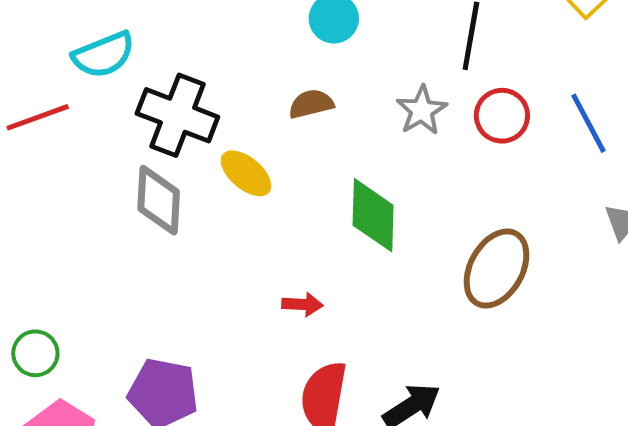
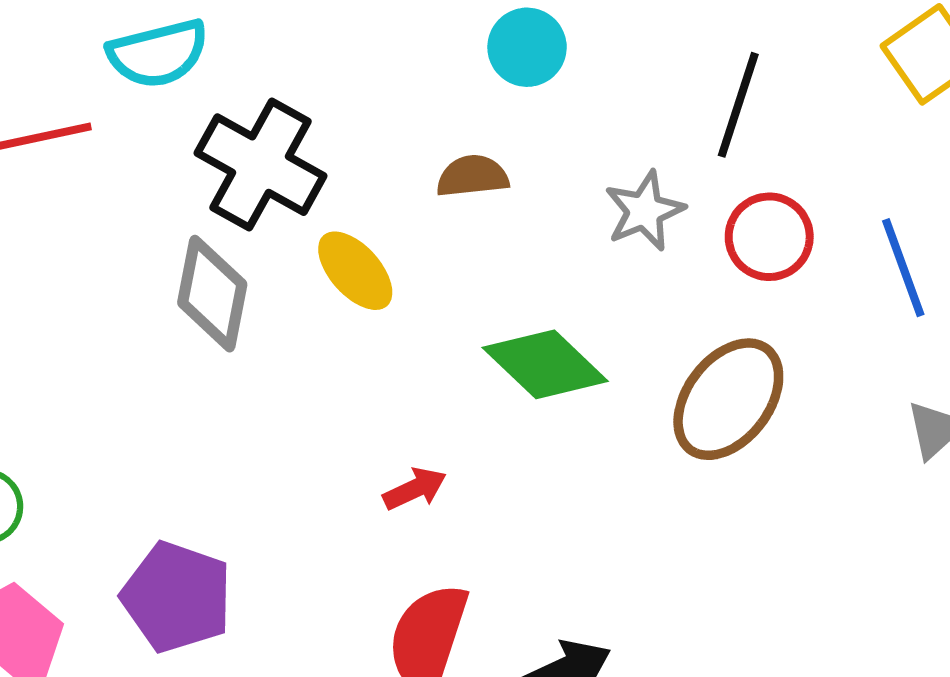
green diamond: (373, 215) -> (545, 364), turned -56
brown ellipse: (497, 268) -> (728, 399), moved
red arrow: (302, 304) -> (415, 489), turned -36

